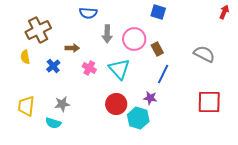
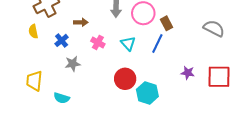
cyan triangle: (119, 69) -> (128, 43), size x0.7
blue line: (163, 74) -> (157, 43), moved
purple star: (150, 98) -> (188, 73), moved
gray star: (62, 104) -> (73, 64), moved

